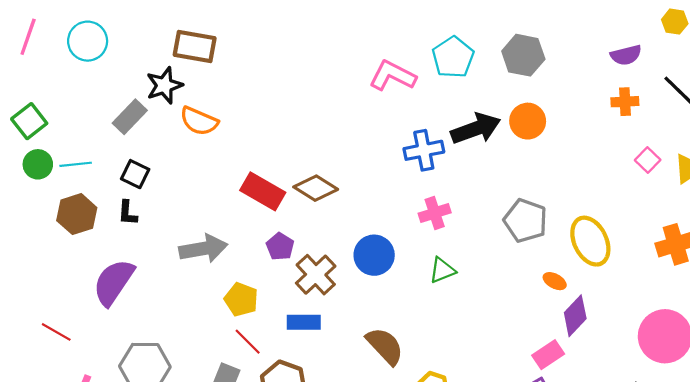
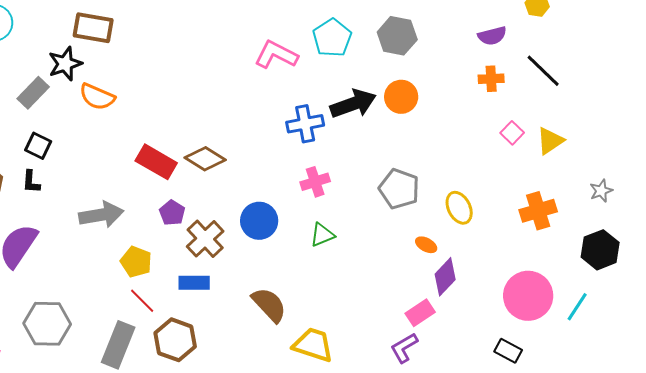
yellow ellipse: (590, 241) -> (459, 208), size x0.7

